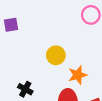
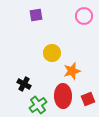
purple square: (11, 25) -> (36, 15), moved

